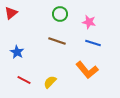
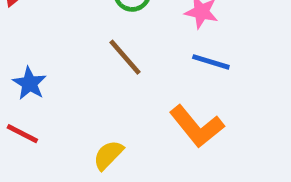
brown line: (57, 41) -> (125, 57), turned 30
red line: (24, 80) -> (22, 134), moved

